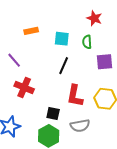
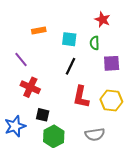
black square: (53, 113) -> (43, 115), moved
gray semicircle: (80, 126) -> (95, 134), moved

